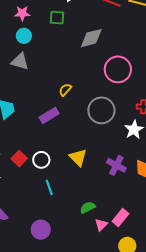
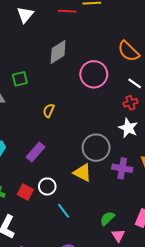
green square: (57, 18) -> (20, 79), moved
gray circle: (101, 110) -> (96, 148), moved
purple rectangle: (49, 116) -> (36, 152), moved
pink triangle: (101, 225) -> (118, 235), moved

